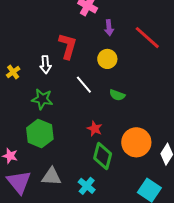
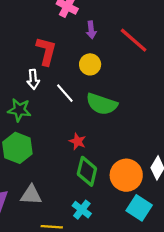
white arrow: (46, 65) -> (33, 79), moved
green semicircle: (117, 95) -> (102, 104), size x1.8
orange circle: (136, 142) -> (126, 175), moved
cyan cross: (87, 186) -> (82, 210), moved

